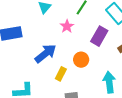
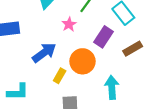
orange circle: (81, 60) -> (82, 61), size x1.5

